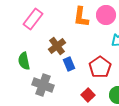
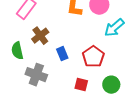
brown cross: (57, 46) -> (40, 36), moved
red square: (88, 95) -> (81, 85), turned -32

